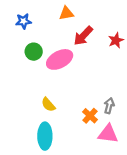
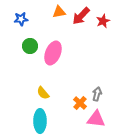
red arrow: (83, 36) -> (81, 16), moved
red star: (116, 40) -> (103, 21), moved
pink ellipse: (60, 59) -> (53, 53), turned -40

